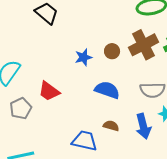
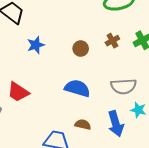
brown cross: (143, 45) -> (112, 41), size x0.5
blue star: (84, 57) -> (36, 45), moved

